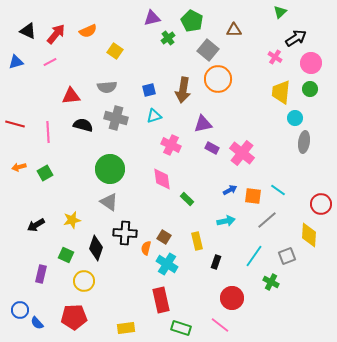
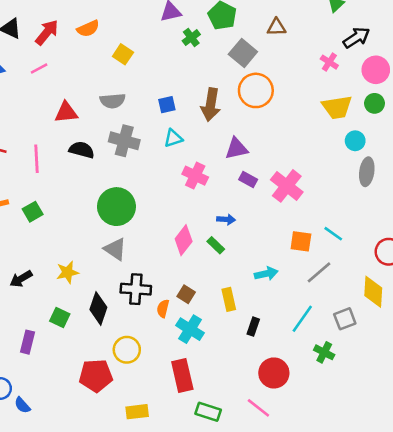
yellow trapezoid: (281, 92) -> (337, 107), turned -105
pink diamond: (162, 179) -> (184, 240), moved, turned 45
blue arrow: (230, 190) -> (226, 219), moved, turned 32
yellow circle: (84, 281) -> (127, 350), moved
red pentagon: (74, 317) -> (96, 376), moved

